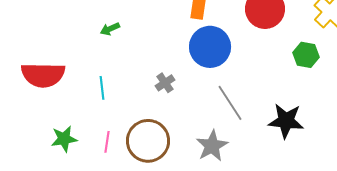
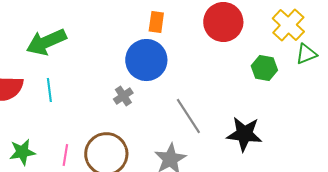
green arrow: (110, 29) -> (46, 42), moved, size x2.0
blue circle: (210, 47) -> (146, 60), moved
cyan line: (102, 88) -> (49, 90), moved

